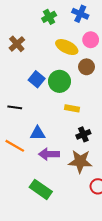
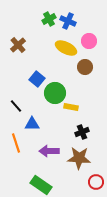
blue cross: (80, 14) -> (68, 21), moved
green circle: (59, 81) -> (55, 93), moved
black line: (15, 107) -> (16, 106), turned 40
blue triangle: (38, 133) -> (32, 124), moved
orange line: (15, 146) -> (16, 143), turned 42

